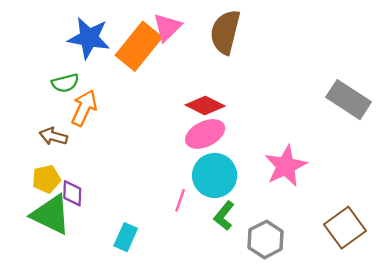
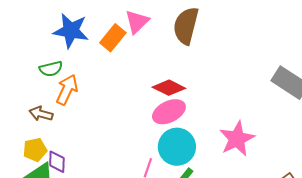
orange rectangle: (139, 46) -> (113, 38), size x0.7

